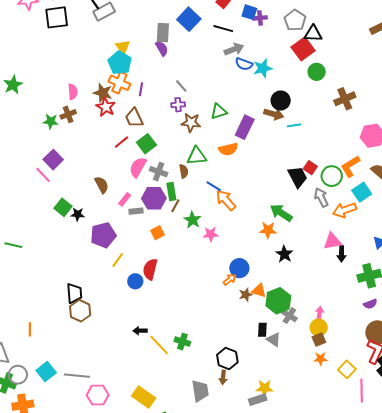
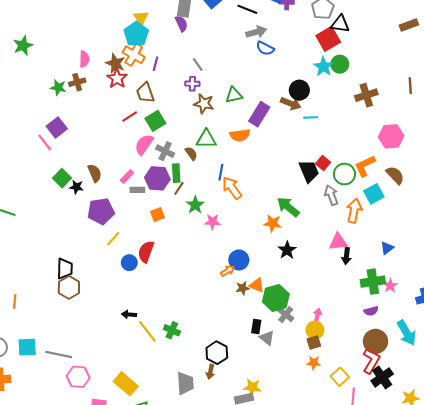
cyan star: (263, 68) -> (323, 67), moved, turned -30
brown semicircle: (184, 171) -> (191, 153), turned -32
brown semicircle: (102, 185) -> (95, 173), moved
blue line: (214, 186) -> (221, 172), turned 63
orange arrow: (344, 210) -> (354, 211), turned 115
cyan square: (46, 372) -> (27, 347), turned 30

